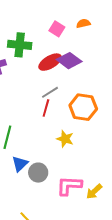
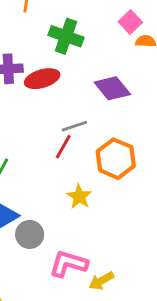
pink square: (57, 29) -> (130, 22), moved
green cross: (20, 45) -> (66, 36), moved
red ellipse: (50, 62) -> (42, 79), moved

